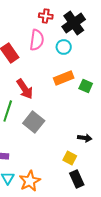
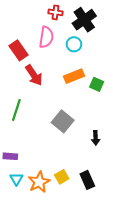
red arrow: (25, 89) -> (34, 75), moved
gray square: (34, 122) -> (63, 121), moved
black arrow: (85, 138) -> (96, 138), turned 80
yellow square: (70, 158) -> (62, 177), moved, turned 32

